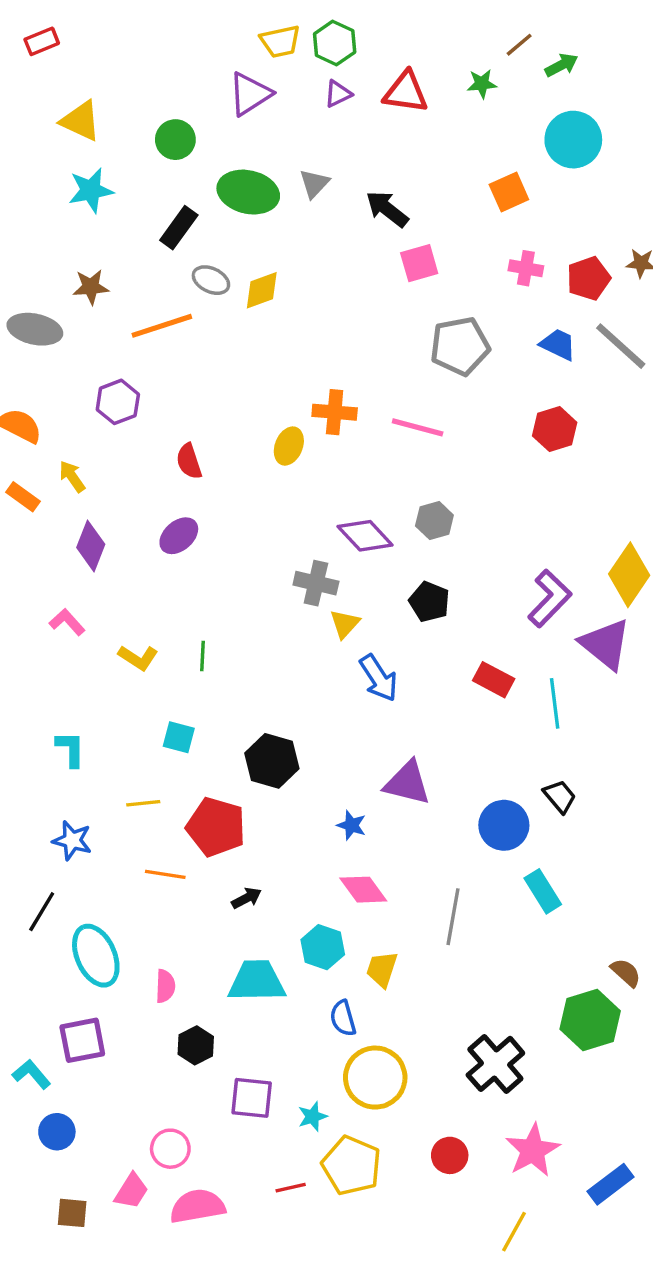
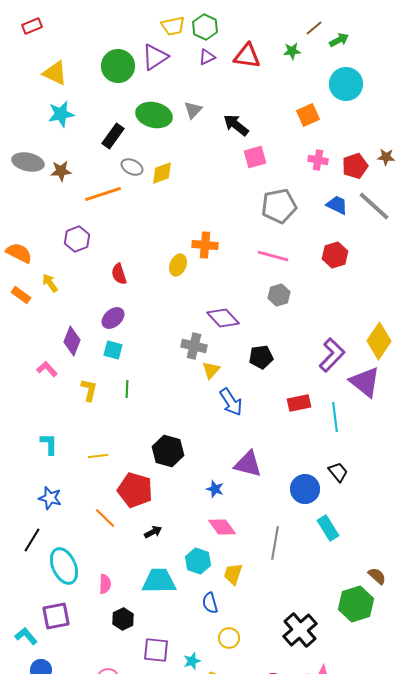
green circle: (175, 140) -> (118, 66), moved, size x1.4
gray ellipse: (35, 329) -> (28, 162), moved
pink line: (418, 427) -> (273, 256), moved
gray hexagon: (434, 521) -> (279, 295), moved
purple diamond: (91, 546) -> (72, 341), moved
black pentagon: (429, 602) -> (261, 357), turned -30
yellow L-shape: (138, 658) -> (89, 390), turned -110
red rectangle: (494, 680) -> (299, 403), turned -40
cyan square: (179, 737) -> (113, 350), moved
yellow line: (143, 803) -> (98, 456), moved
orange line: (165, 874) -> (105, 518), turned 35
yellow circle: (375, 1078) -> (229, 638), size x0.6

